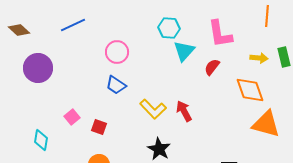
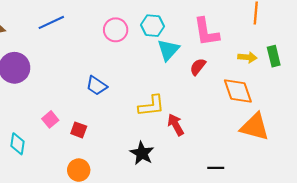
pink circle: (117, 52) -> (116, 30), moved
yellow L-shape: (153, 109) -> (151, 106), moved, turned -52
red arrow: (184, 111) -> (176, 125), moved

